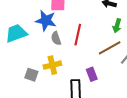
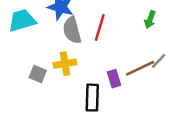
gray semicircle: (56, 38) -> (72, 30), size x1.5
brown line: (110, 48) -> (140, 68), moved

